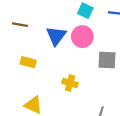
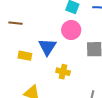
blue triangle: (56, 36) -> (47, 47), moved

